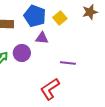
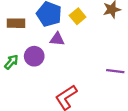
purple line: (68, 63) -> (115, 71), moved

